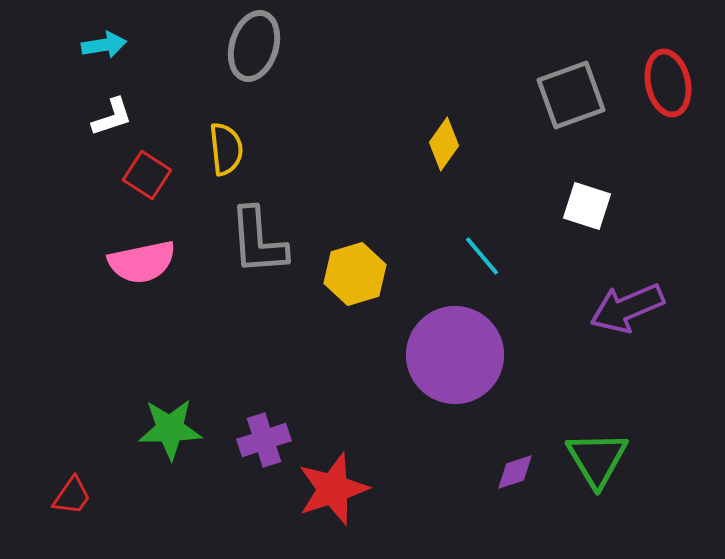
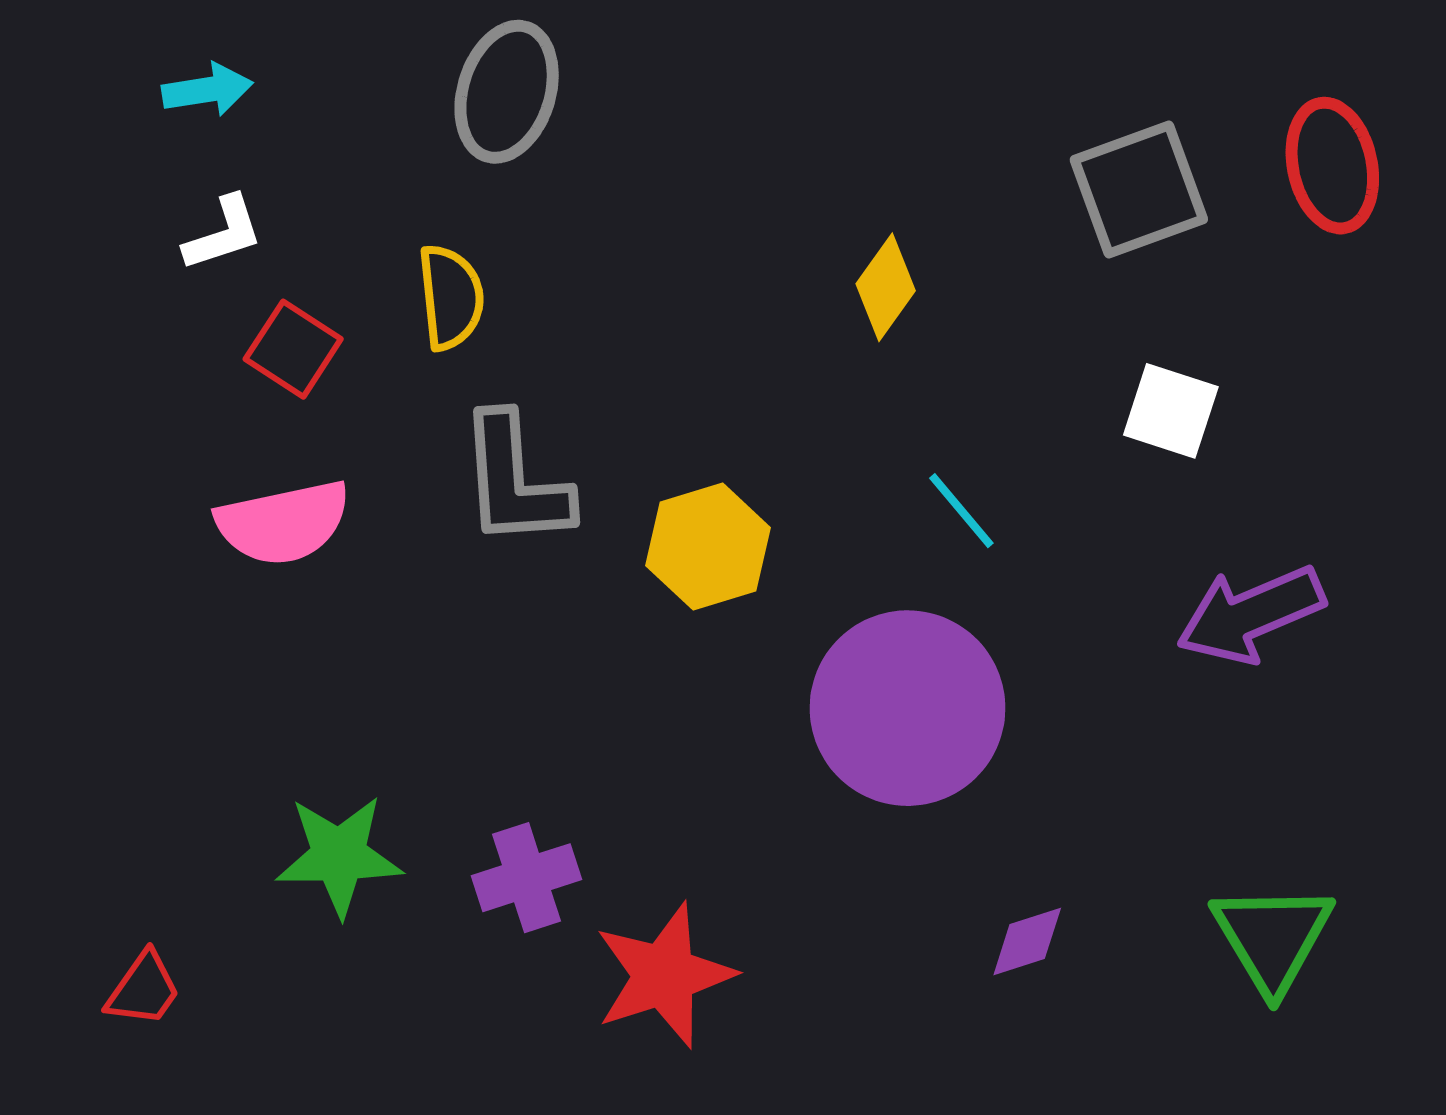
green triangle: (597, 459) -> (1273, 937), moved

